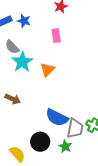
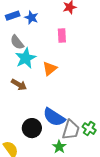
brown arrow: (13, 99) -> (19, 85), moved
black circle: (40, 142) -> (32, 128), moved

